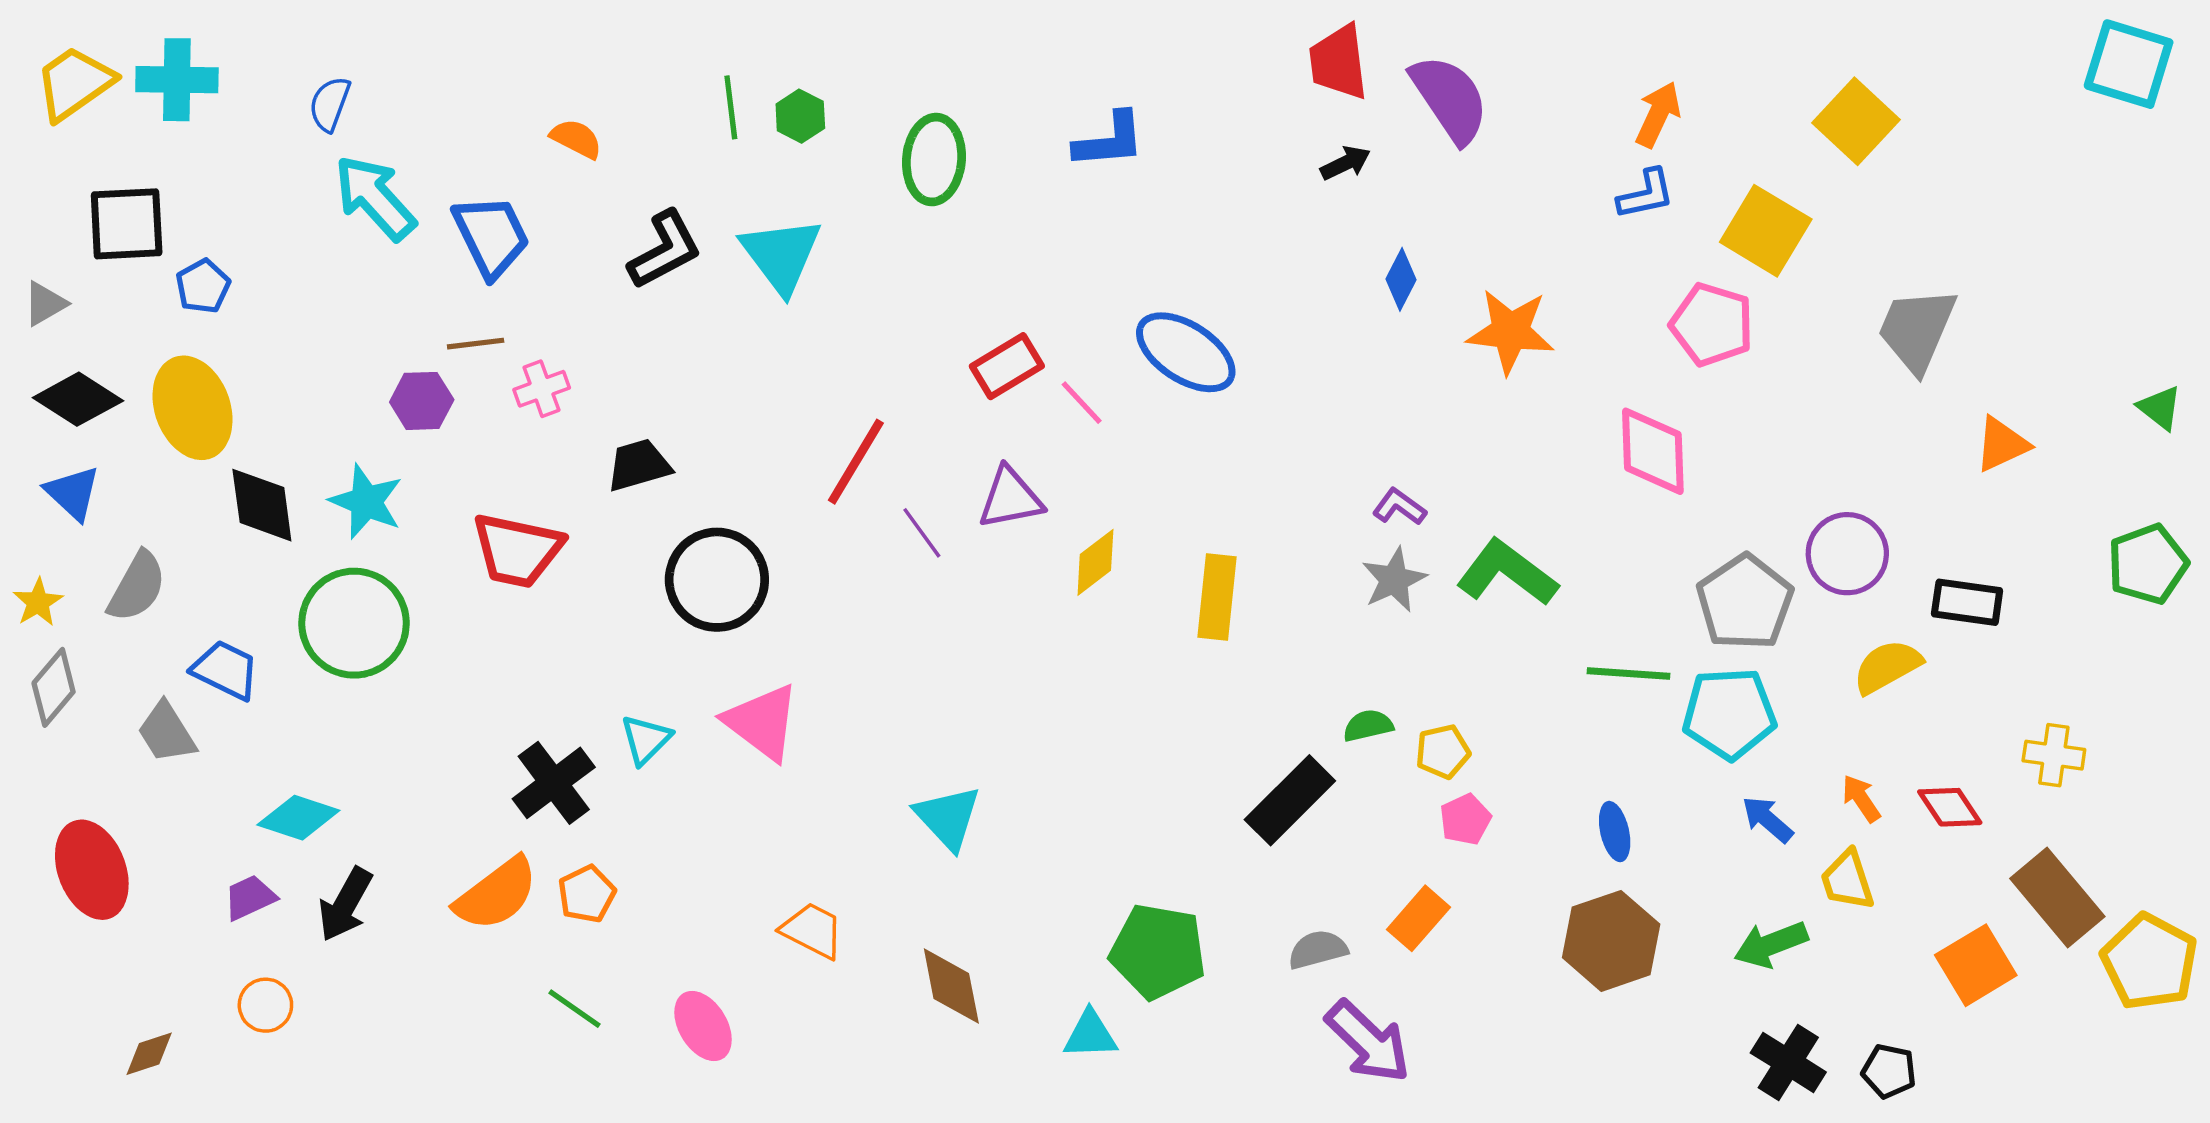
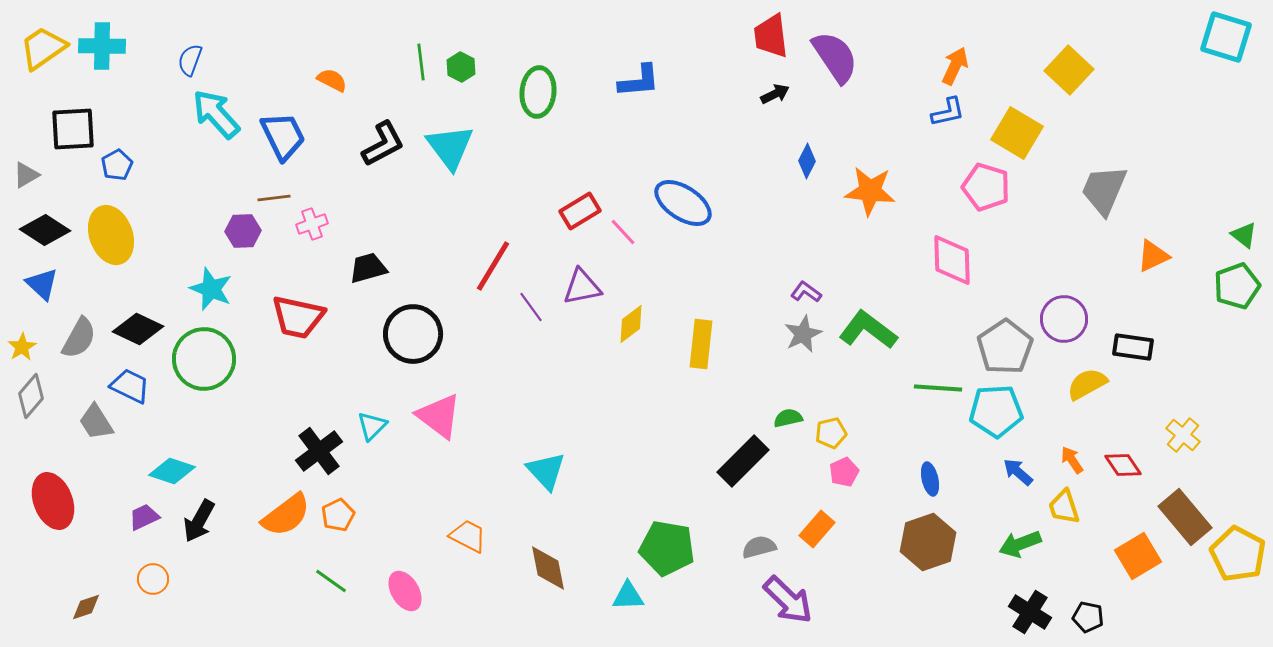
black diamond: (262, 505) -> (138, 329), moved, turned -57
green pentagon: (2148, 564) -> (1237, 286), moved
yellow cross: (2054, 755) -> (1183, 435), turned 32

